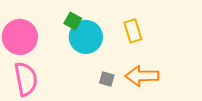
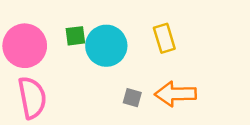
green square: (73, 21) -> (75, 36), moved, turned -36

